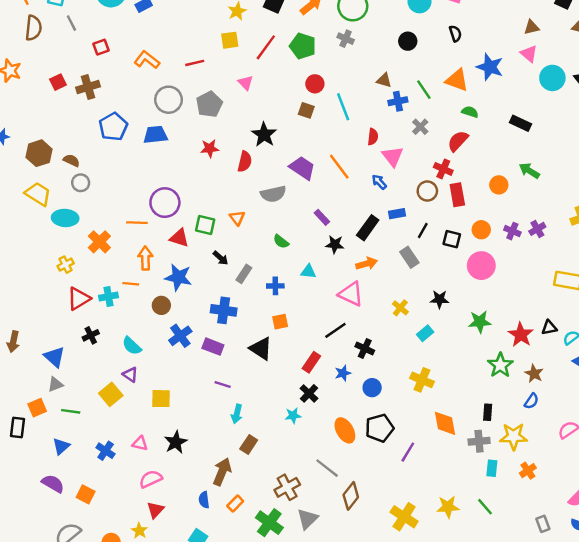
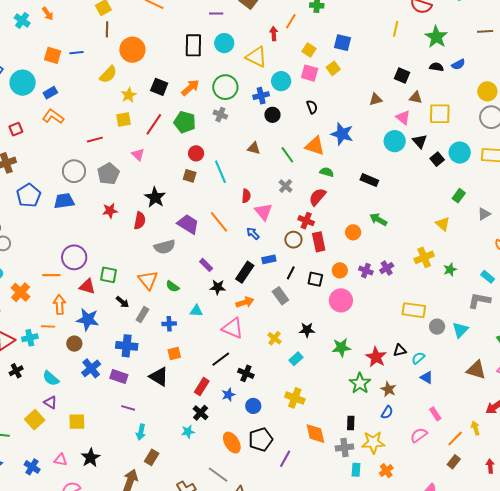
pink triangle: (529, 54) -> (403, 117), moved
orange L-shape: (147, 60) -> (53, 117), moved
blue cross: (398, 101) -> (261, 96), moved
orange triangle: (237, 218) -> (148, 280), moved, size x1.5

